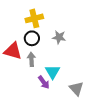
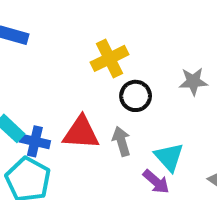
gray star: (59, 37) -> (193, 81), moved
black circle: (32, 38) -> (136, 96), moved

